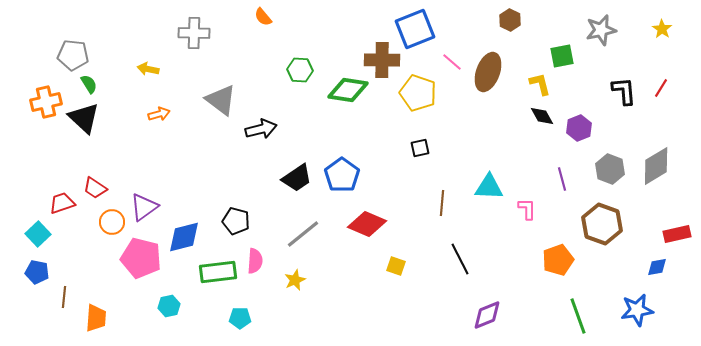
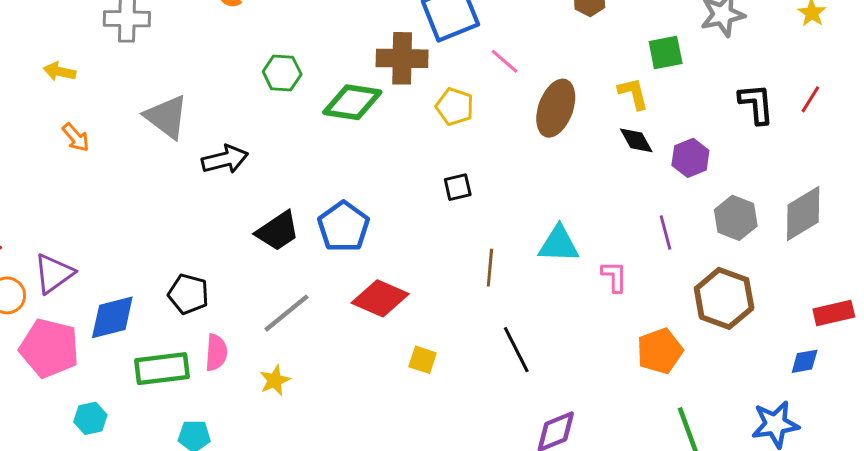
brown ellipse: (488, 72) -> (556, 108), moved
yellow pentagon: (418, 93) -> (455, 107), size x0.7
orange arrow: (159, 114) -> (76, 137), turned 65

